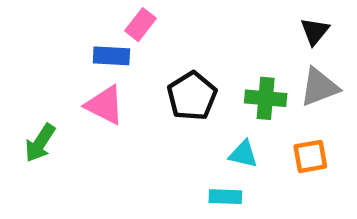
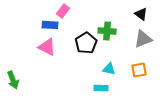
black triangle: (315, 31) -> (141, 14), turned -32
green cross: (266, 98) -> (107, 31), moved
green arrow: (40, 143) -> (13, 80), moved, turned -54

